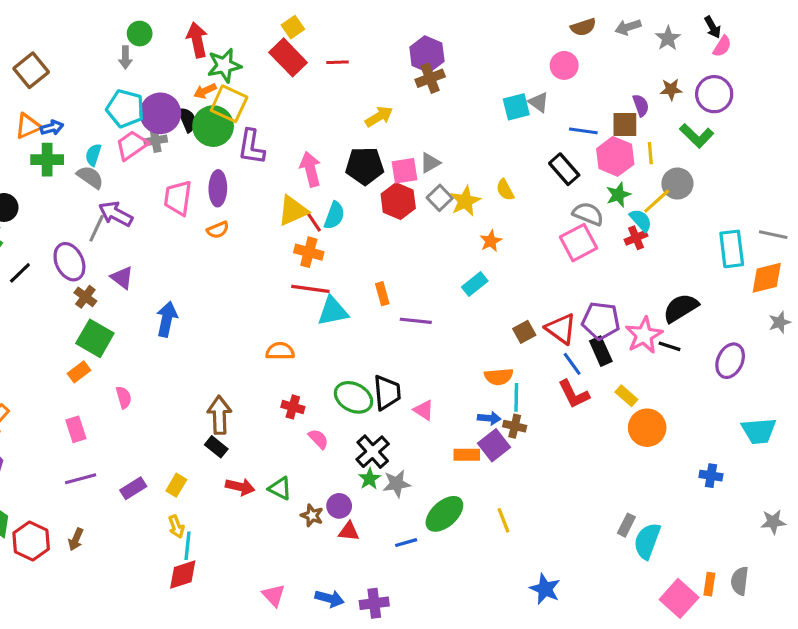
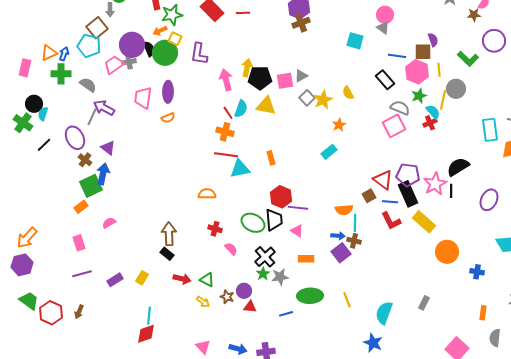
brown square: (31, 70) -> (97, 28), moved
brown star: (671, 89) -> (474, 15), moved
purple circle: (714, 94) -> (494, 41), moved
gray triangle: (539, 102) -> (383, 28), moved
yellow square: (229, 104) -> (175, 39), size x0.6
cyan square: (516, 107) -> (355, 41), turned 30
cyan pentagon: (125, 109) -> (89, 46), moved
yellow arrow: (379, 116) -> (247, 68), moved, turned -48
blue arrow: (52, 128) -> (64, 54), turned -56
purple L-shape: (251, 147) -> (199, 54), moved
cyan semicircle: (93, 155) -> (43, 114), moved
red hexagon: (398, 201) -> (281, 197), moved
yellow line: (657, 201) -> (443, 100), turned -36
yellow triangle: (293, 211) -> (266, 106), moved, turned 35
blue arrow: (167, 319) -> (103, 174), moved
purple line: (416, 321) -> (298, 208), moved
brown square: (524, 332) -> (369, 196), moved
green square: (95, 338) -> (91, 186), turned 35
black line: (669, 346) -> (451, 191), turned 72
black rectangle: (601, 351) -> (408, 194), size x1.4
blue line: (572, 364) -> (390, 202), turned -49
yellow rectangle: (626, 396) -> (424, 222), size x1.6
pink semicircle: (124, 397) -> (109, 223), turned -104
orange circle: (647, 428) -> (447, 252), moved
orange rectangle: (467, 455) -> (306, 259), moved
green ellipse: (444, 514) -> (310, 296), turned 40
yellow arrow: (176, 527) -> (203, 302), moved, turned -32
cyan semicircle: (647, 541) -> (384, 313), moved
orange rectangle: (709, 584) -> (483, 313), moved

